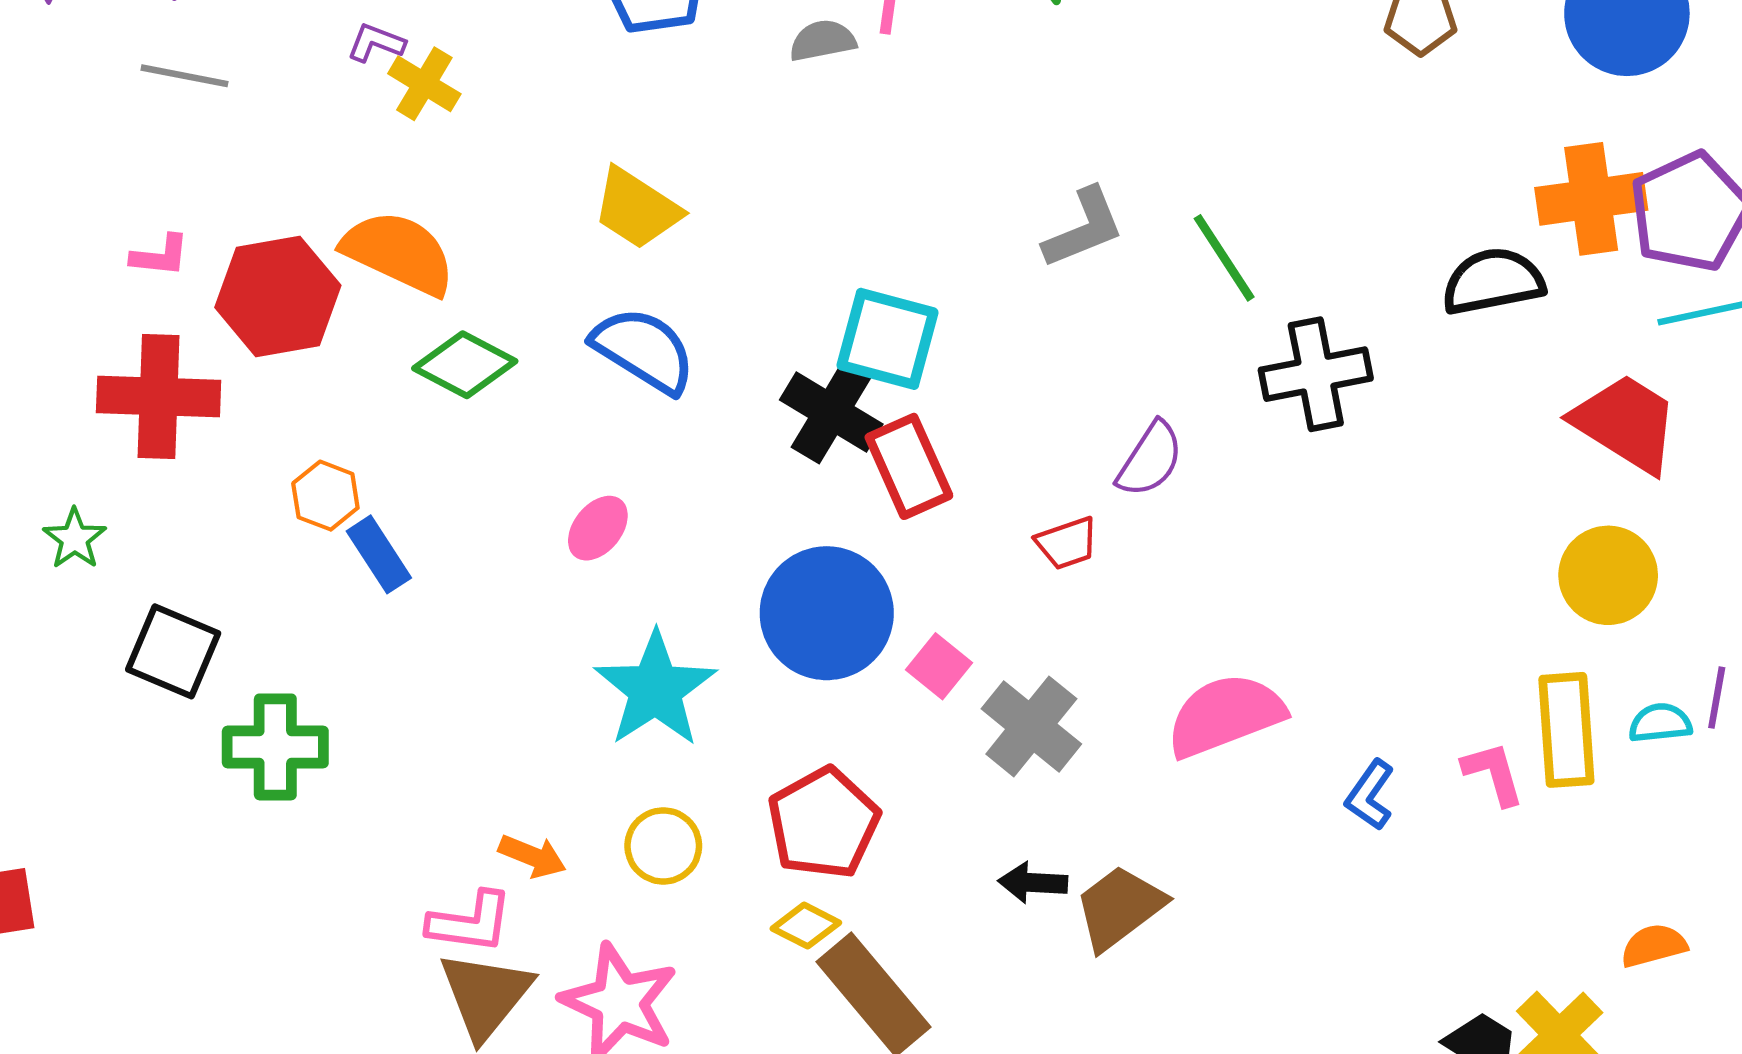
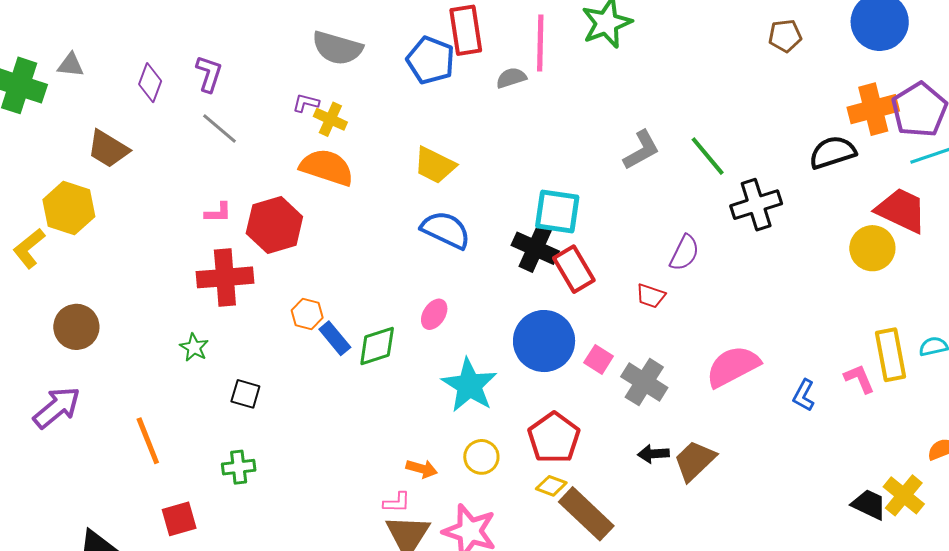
gray line: (184, 76) -> (220, 129), turned 36
orange semicircle: (399, 253) -> (327, 167), moved
green diamond: (465, 365) -> (377, 346), moved, turned -39
red trapezoid: (1067, 543) -> (651, 296), turned 44
yellow circle: (1608, 575) -> (872, 248), moved
black square: (173, 651) -> (245, 394), size x0.7
green cross: (275, 747) -> (239, 467), moved, size x0.7
pink L-shape: (470, 922) -> (397, 502), size x0.7

